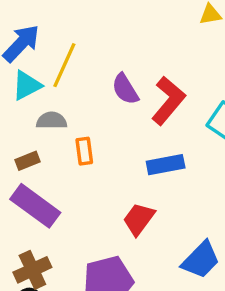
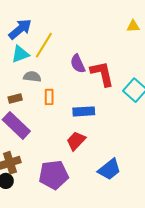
red L-shape: (168, 101) -> (102, 74), turned -60
blue rectangle: (166, 165) -> (84, 111), moved

